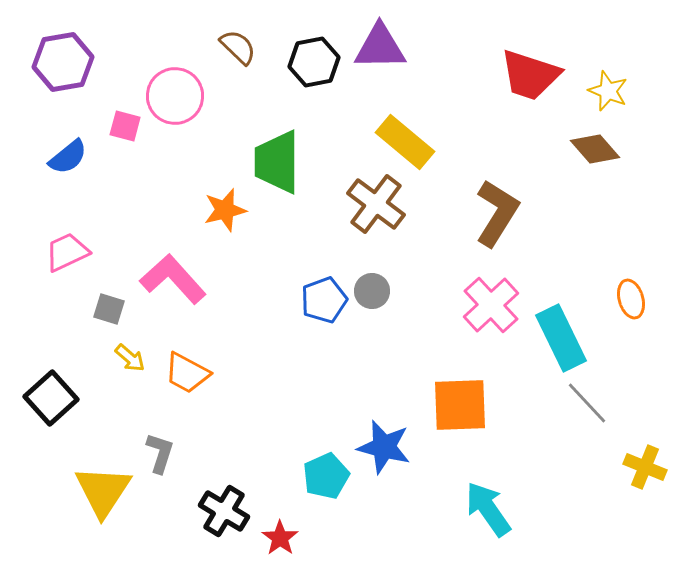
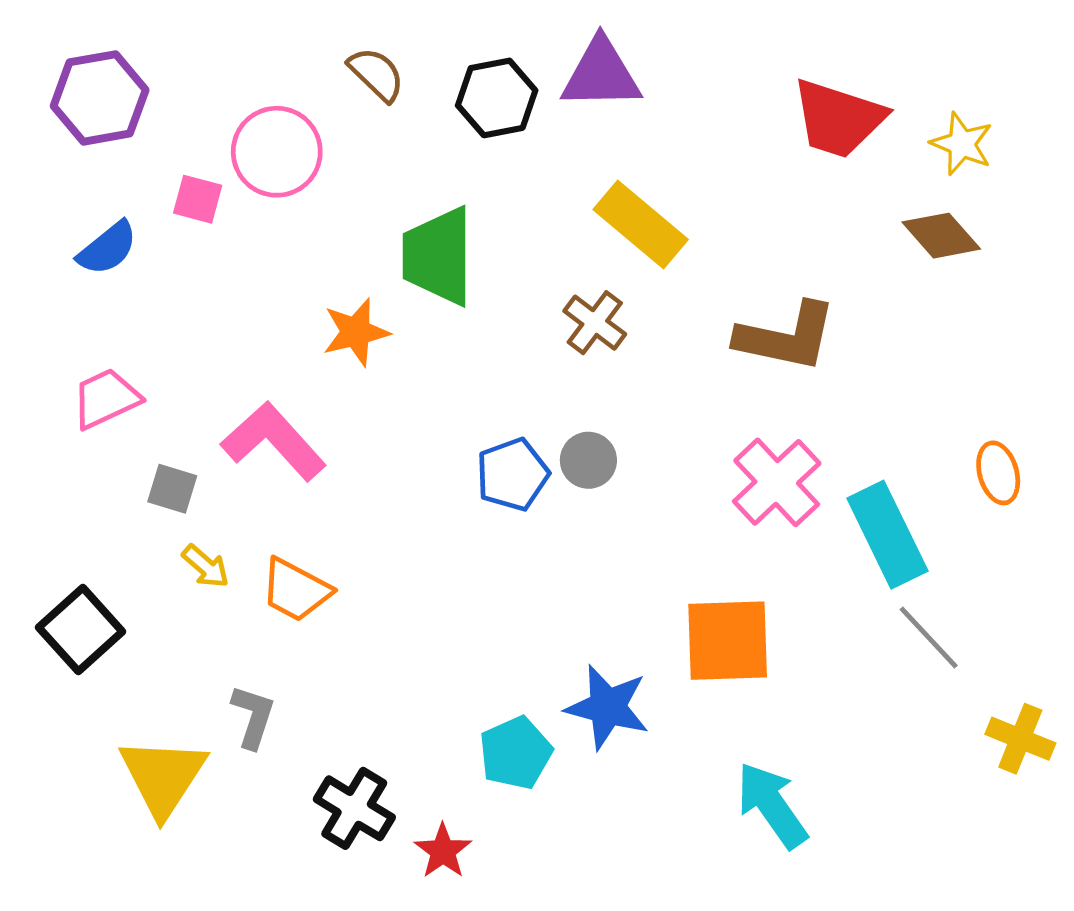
brown cross: (376, 204) -> (595, 323), size x0.7
brown L-shape: (497, 213) -> (786, 337), turned 70

